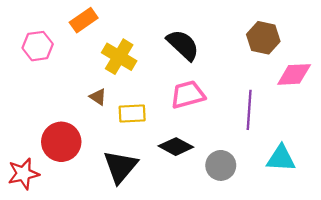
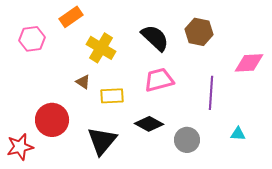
brown hexagon: (263, 38) -> (199, 32), moved
cyan triangle: (281, 158) -> (238, 134), size x0.6

